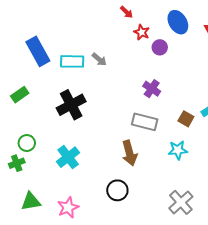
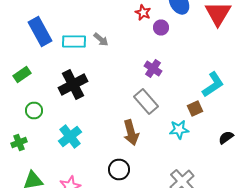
brown square: (186, 119) -> (195, 108), moved, turned 35
gray rectangle: (145, 122) -> (146, 102), turned 35
green circle: (27, 143) -> (34, 110), moved

